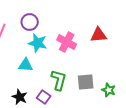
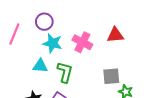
green L-shape: (59, 80) -> (65, 72), moved
gray square: (86, 82) -> (111, 76), moved

